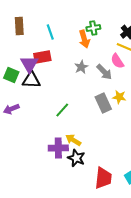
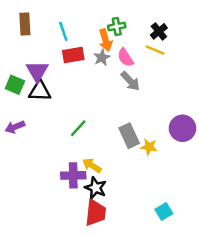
red rectangle: (42, 57) -> (73, 55), moved
pink semicircle: (117, 61) -> (125, 57), moved
gray star: (81, 67) -> (102, 57), moved
yellow star: (119, 97) -> (149, 147), moved
gray rectangle: (103, 103) -> (129, 136), moved
red trapezoid: (103, 178) -> (96, 213), moved

